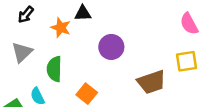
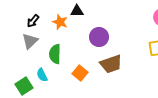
black arrow: (26, 15) -> (33, 21), moved
brown trapezoid: (151, 82) -> (111, 64), moved

